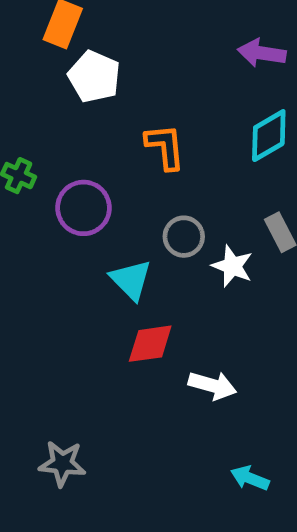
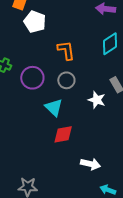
gray circle: (184, 237) -> (66, 80), moved
white arrow: (212, 385) -> (90, 164), moved

